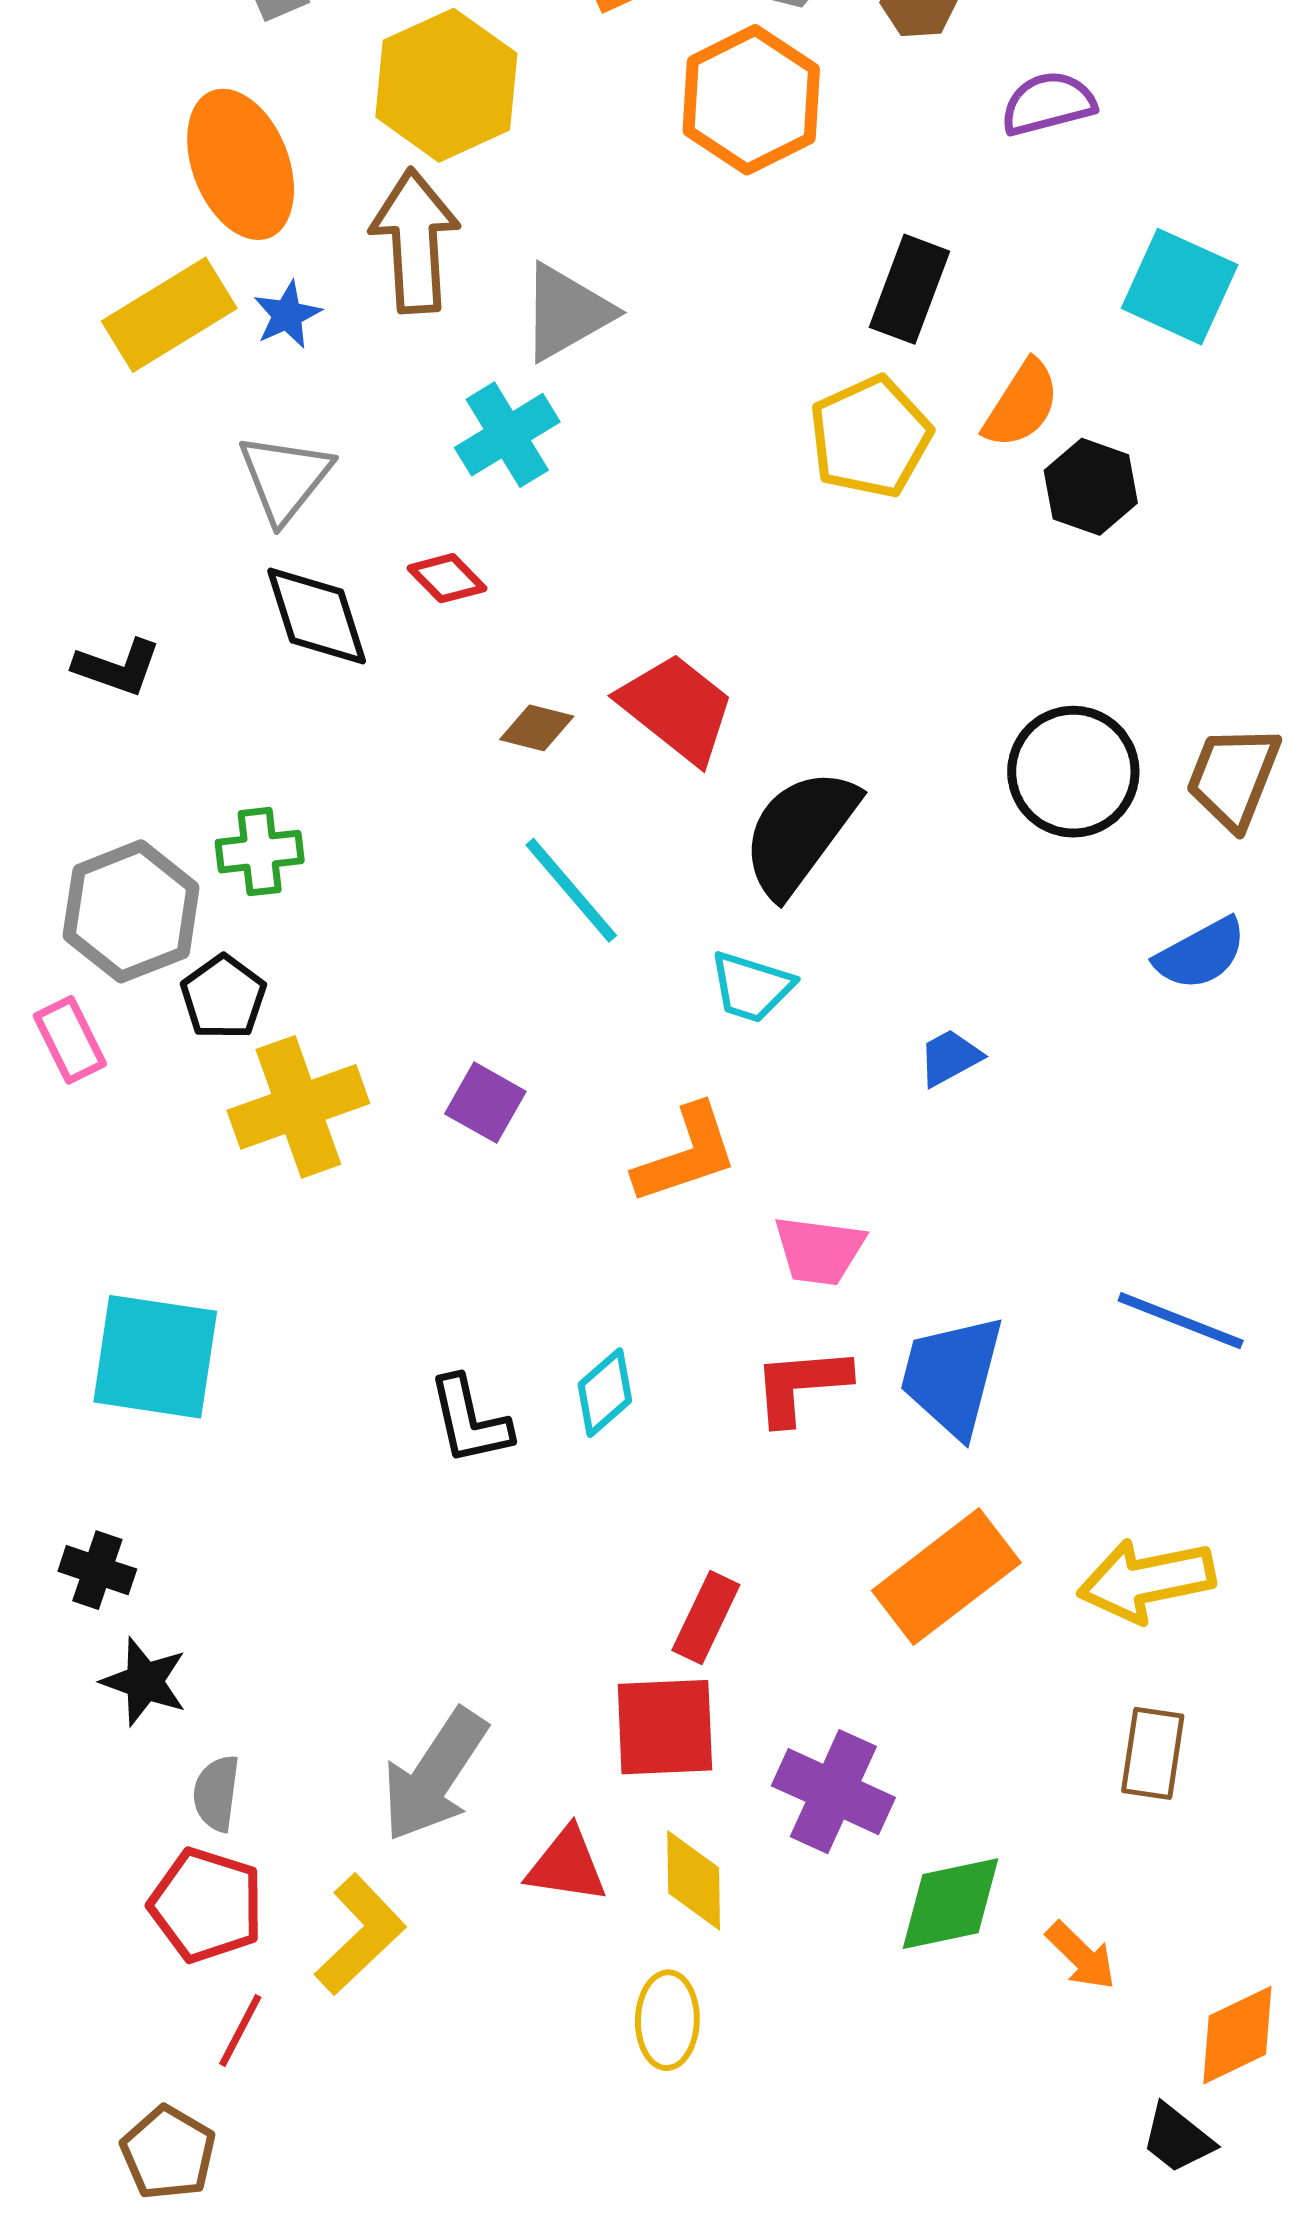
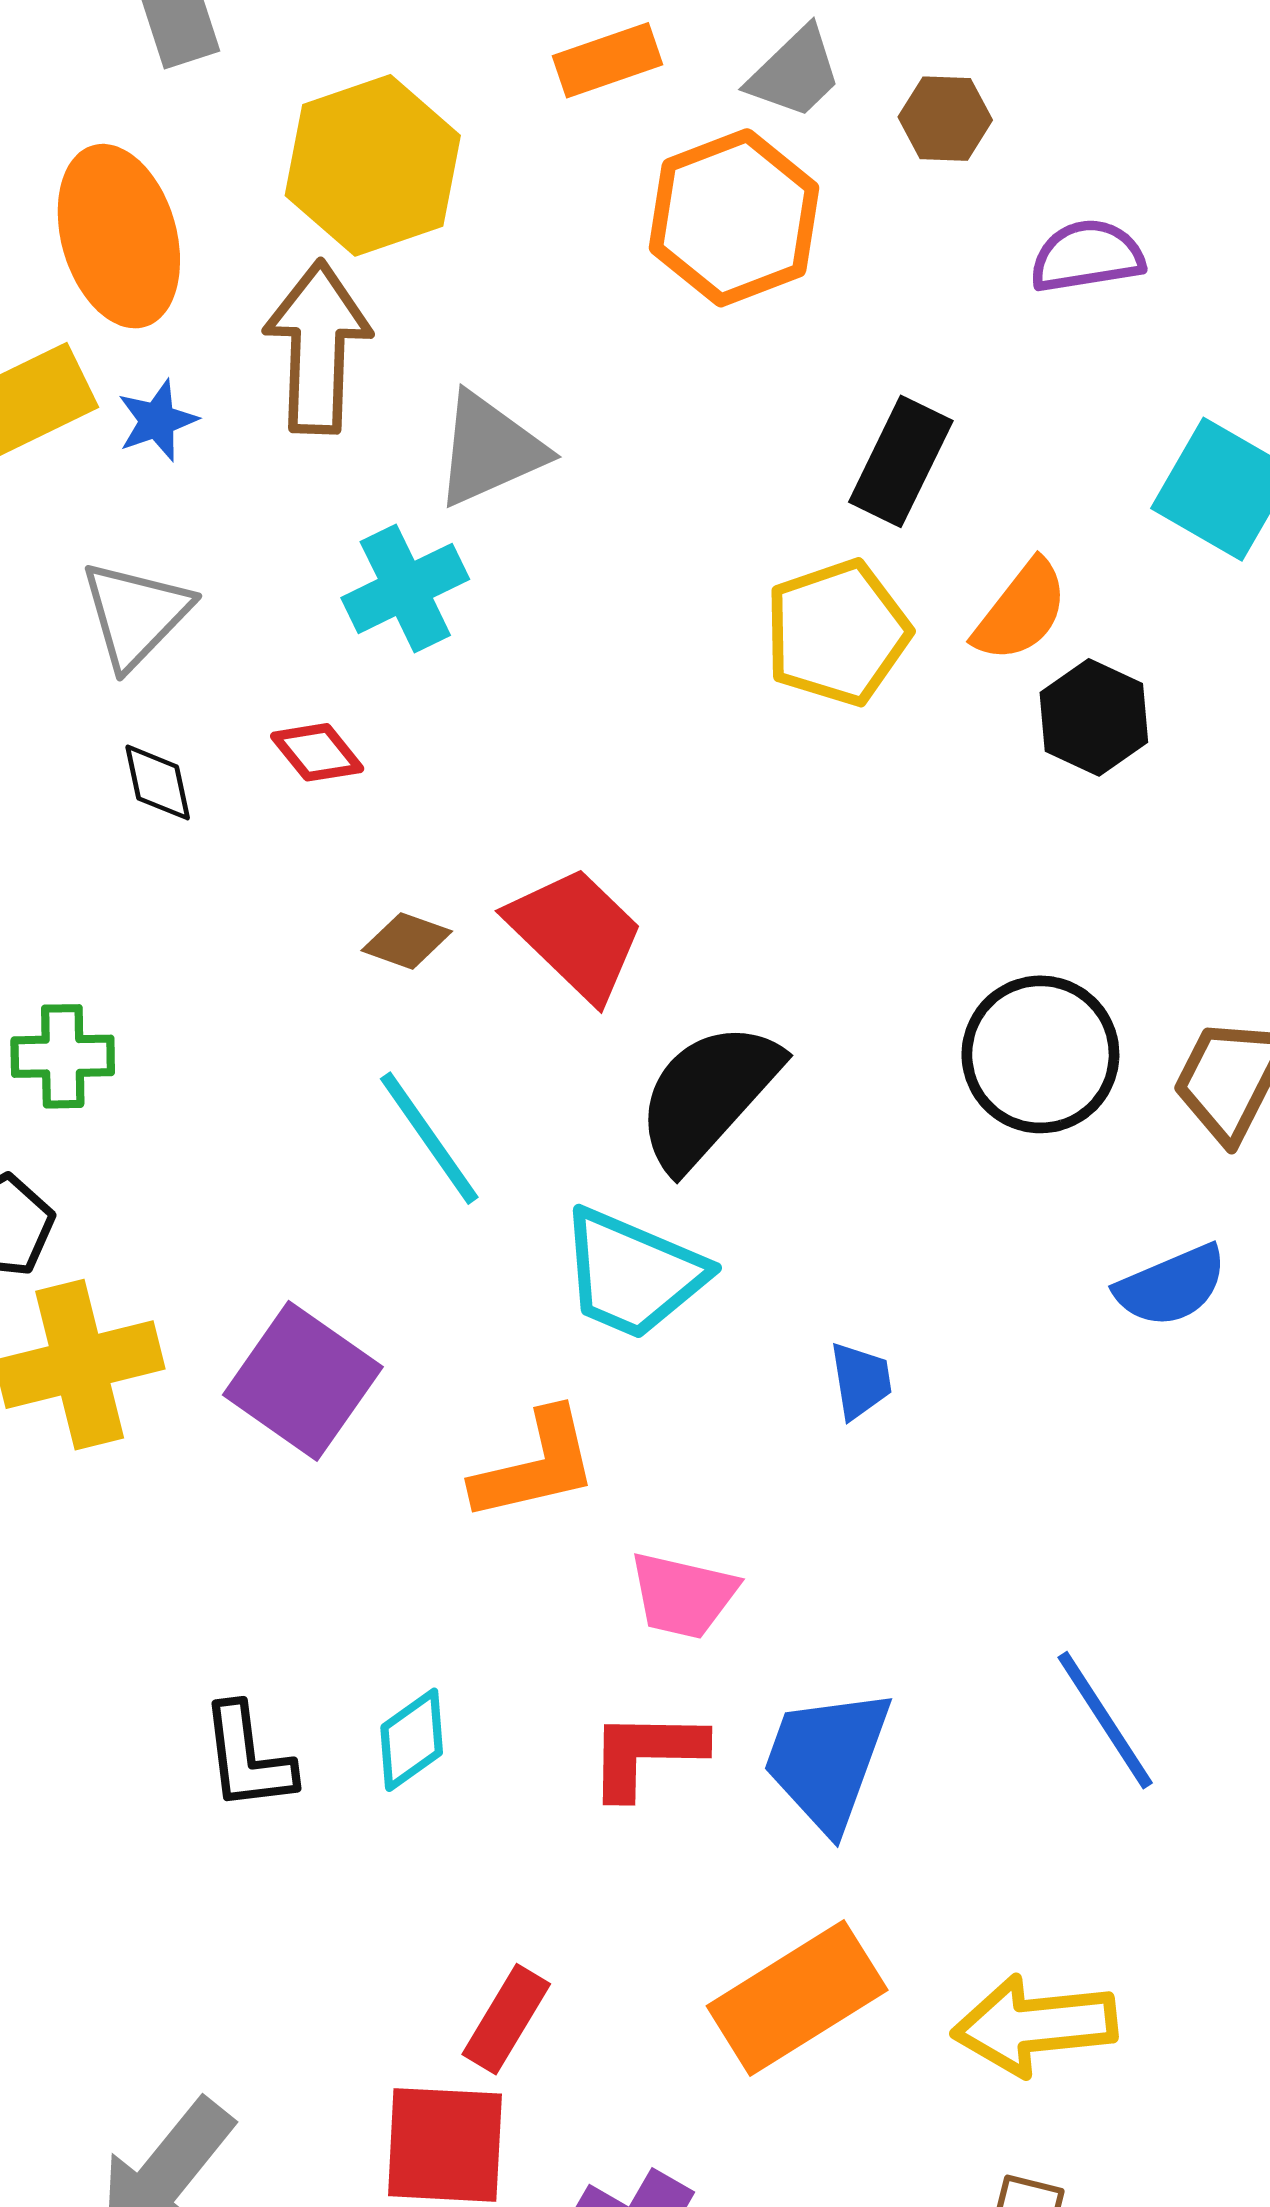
black diamond: (317, 616) -> (158, 782), size x0.6
cyan trapezoid: (751, 987) -> (633, 1274), size x1.5
blue trapezoid: (950, 1058) -> (861, 1381), turned 104
purple square: (485, 1103) -> (303, 1381), size x1.6
blue line: (1181, 1321) -> (1105, 1720), turned 30

